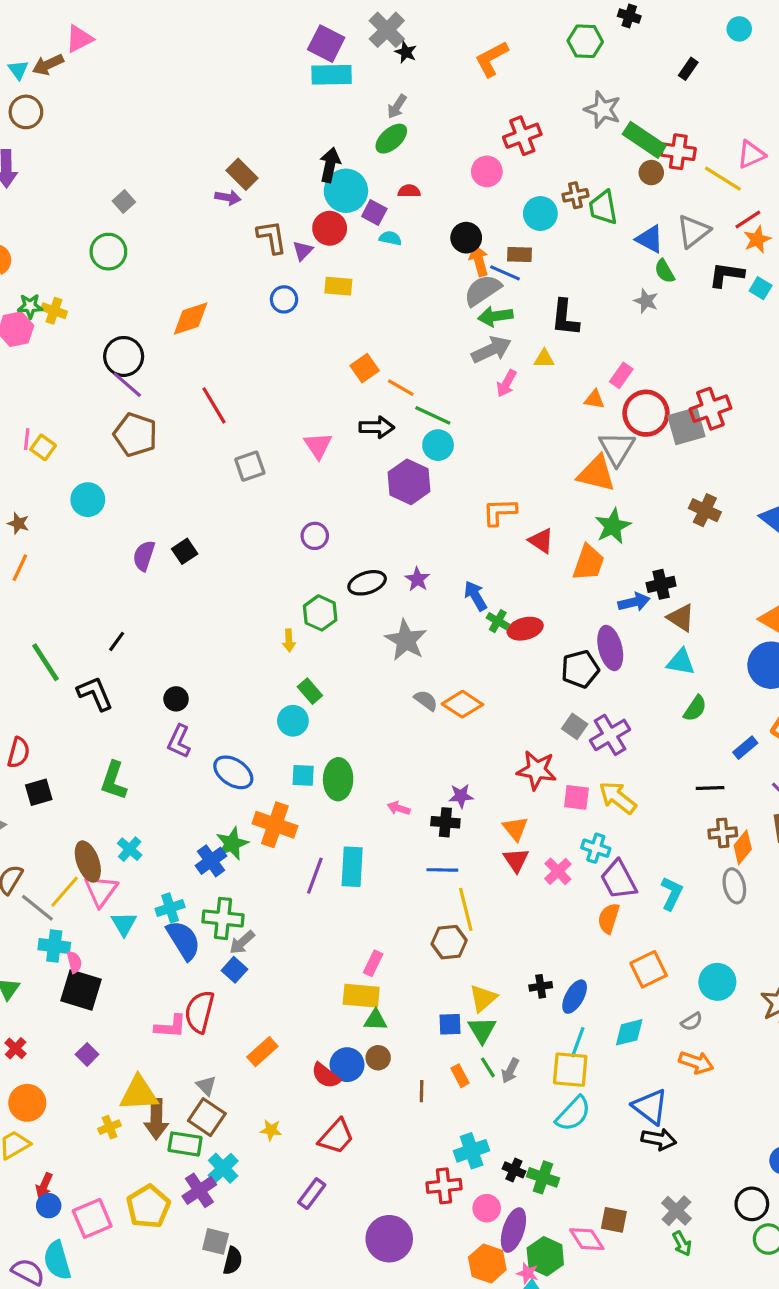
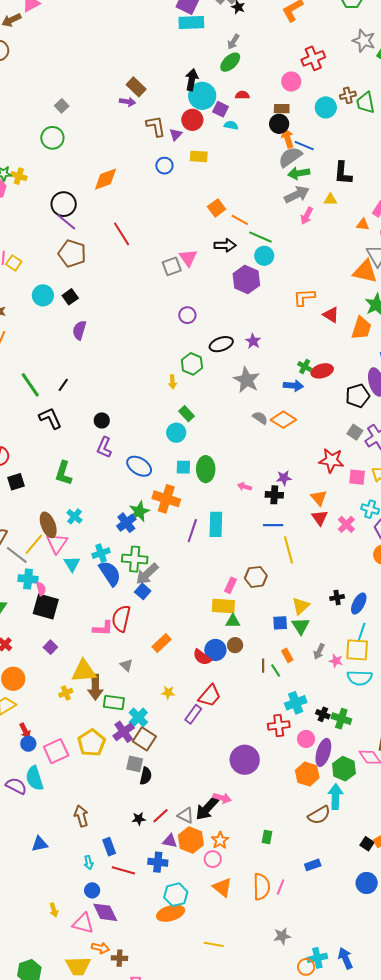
brown rectangle: (520, 254) -> (282, 109), moved
gray square: (250, 466) -> (172, 266), moved
black square: (185, 551) -> (70, 297), moved
blue arrow: (475, 596) -> (293, 386), moved, turned 126
green line: (45, 662) -> (30, 385), moved
gray arrow: (242, 942) -> (147, 574), size x1.4
brown hexagon: (449, 942) -> (256, 577), moved
green line: (488, 1067) -> (276, 670), moved
cyan semicircle: (573, 1114) -> (360, 678), turned 50
brown square: (207, 1117) -> (144, 739), moved
red arrow: (44, 1185) -> (25, 731), turned -49
purple rectangle: (312, 1194) -> (193, 714), moved
pink star: (528, 1273) -> (336, 661), moved

